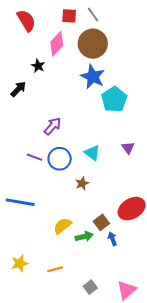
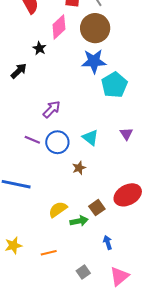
blue star: (93, 77) -> (94, 61), turned -30
blue arrow: (112, 239) -> (108, 242), moved

